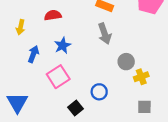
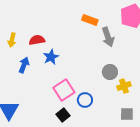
red semicircle: (53, 15) -> (37, 40), moved
gray arrow: (105, 34) -> (108, 37), moved
pink square: (58, 77) -> (64, 90), moved

